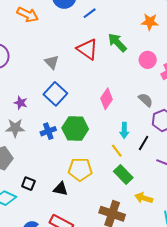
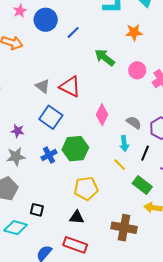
red triangle: (87, 49) -> (70, 87), moved
gray semicircle: (146, 100) -> (134, 123), moved
green rectangle: (123, 174) -> (142, 185), moved
black triangle: (61, 189) -> (77, 217), moved

